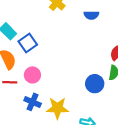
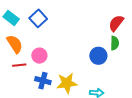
blue square: (28, 43) -> (38, 18), moved

